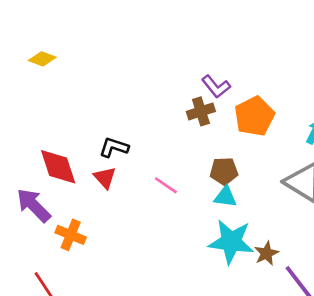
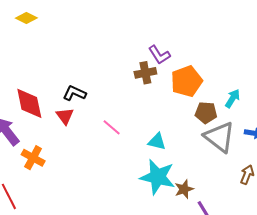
brown pentagon: (224, 171) -> (206, 113), moved

